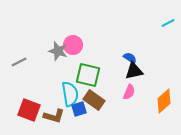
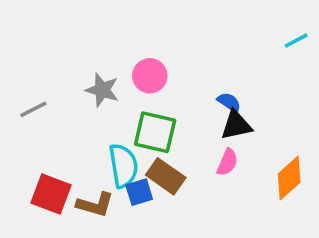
pink circle: (73, 45) -> (150, 76), moved

